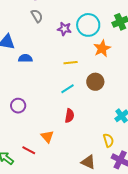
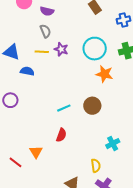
purple star: (64, 29) -> (61, 49), moved
orange star: (102, 48) -> (104, 74), turned 30
yellow line: (71, 63) -> (42, 52), moved
purple circle: (18, 106) -> (10, 100), moved

